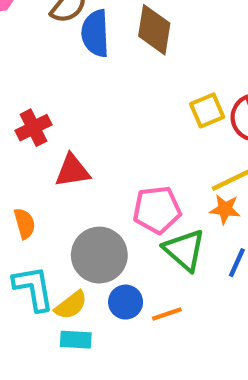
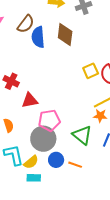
red cross: (33, 128) -> (11, 81), turned -35
pink pentagon: (157, 210) -> (49, 120), moved
orange line: (167, 314) -> (75, 165), turned 40

